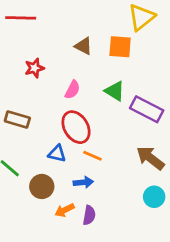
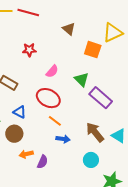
brown triangle: (83, 46) -> (69, 29), moved
red ellipse: (76, 127) -> (48, 98), turned -45
blue triangle: (57, 154) -> (20, 112), moved
blue arrow: (83, 182) -> (63, 139), moved

